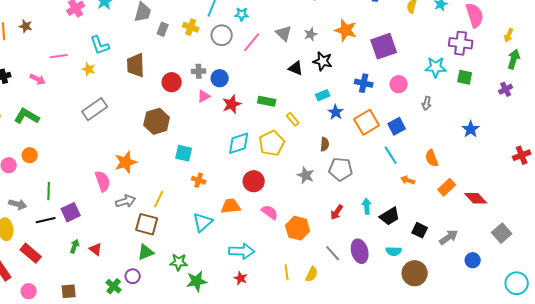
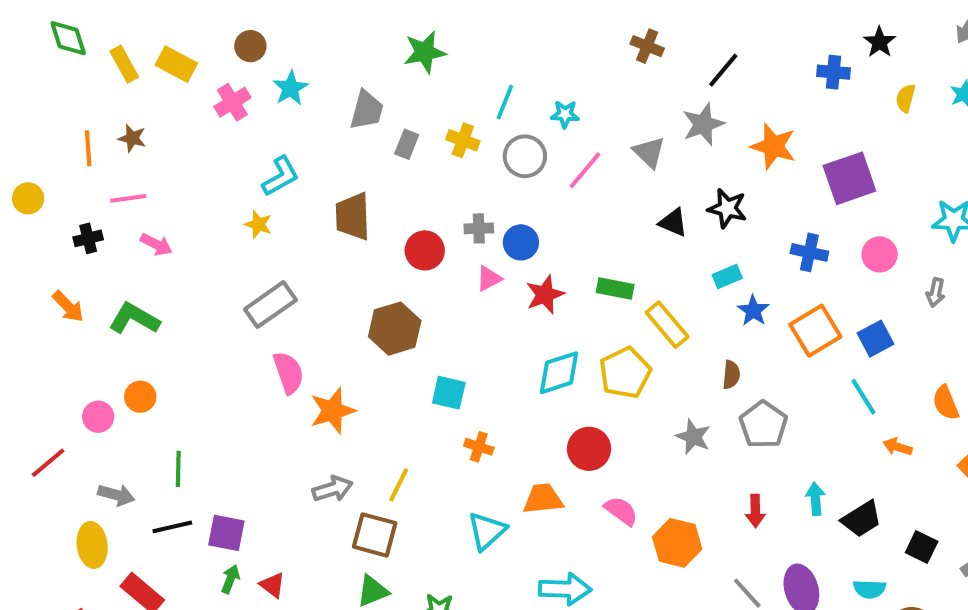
gray star: (311, 34) -> (703, 124), moved, size x1.5
cyan L-shape: (100, 45) -> (280, 176), turned -100
pink line: (59, 56) -> (128, 198), moved
yellow rectangle: (293, 119) -> (667, 325), size x1.6
gray pentagon: (341, 169) -> (763, 425), turned 30
pink semicircle: (103, 181) -> (288, 373), moved
purple square: (71, 212) -> (226, 533), moved, turned 36
red arrow: (337, 212) -> (755, 511), turned -35

